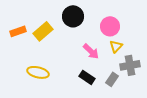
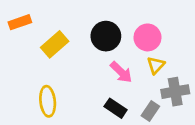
black circle: (73, 16) -> (106, 36), moved
orange rectangle: (18, 31) -> (20, 22), moved
yellow ellipse: (38, 72) -> (48, 101), turned 70

